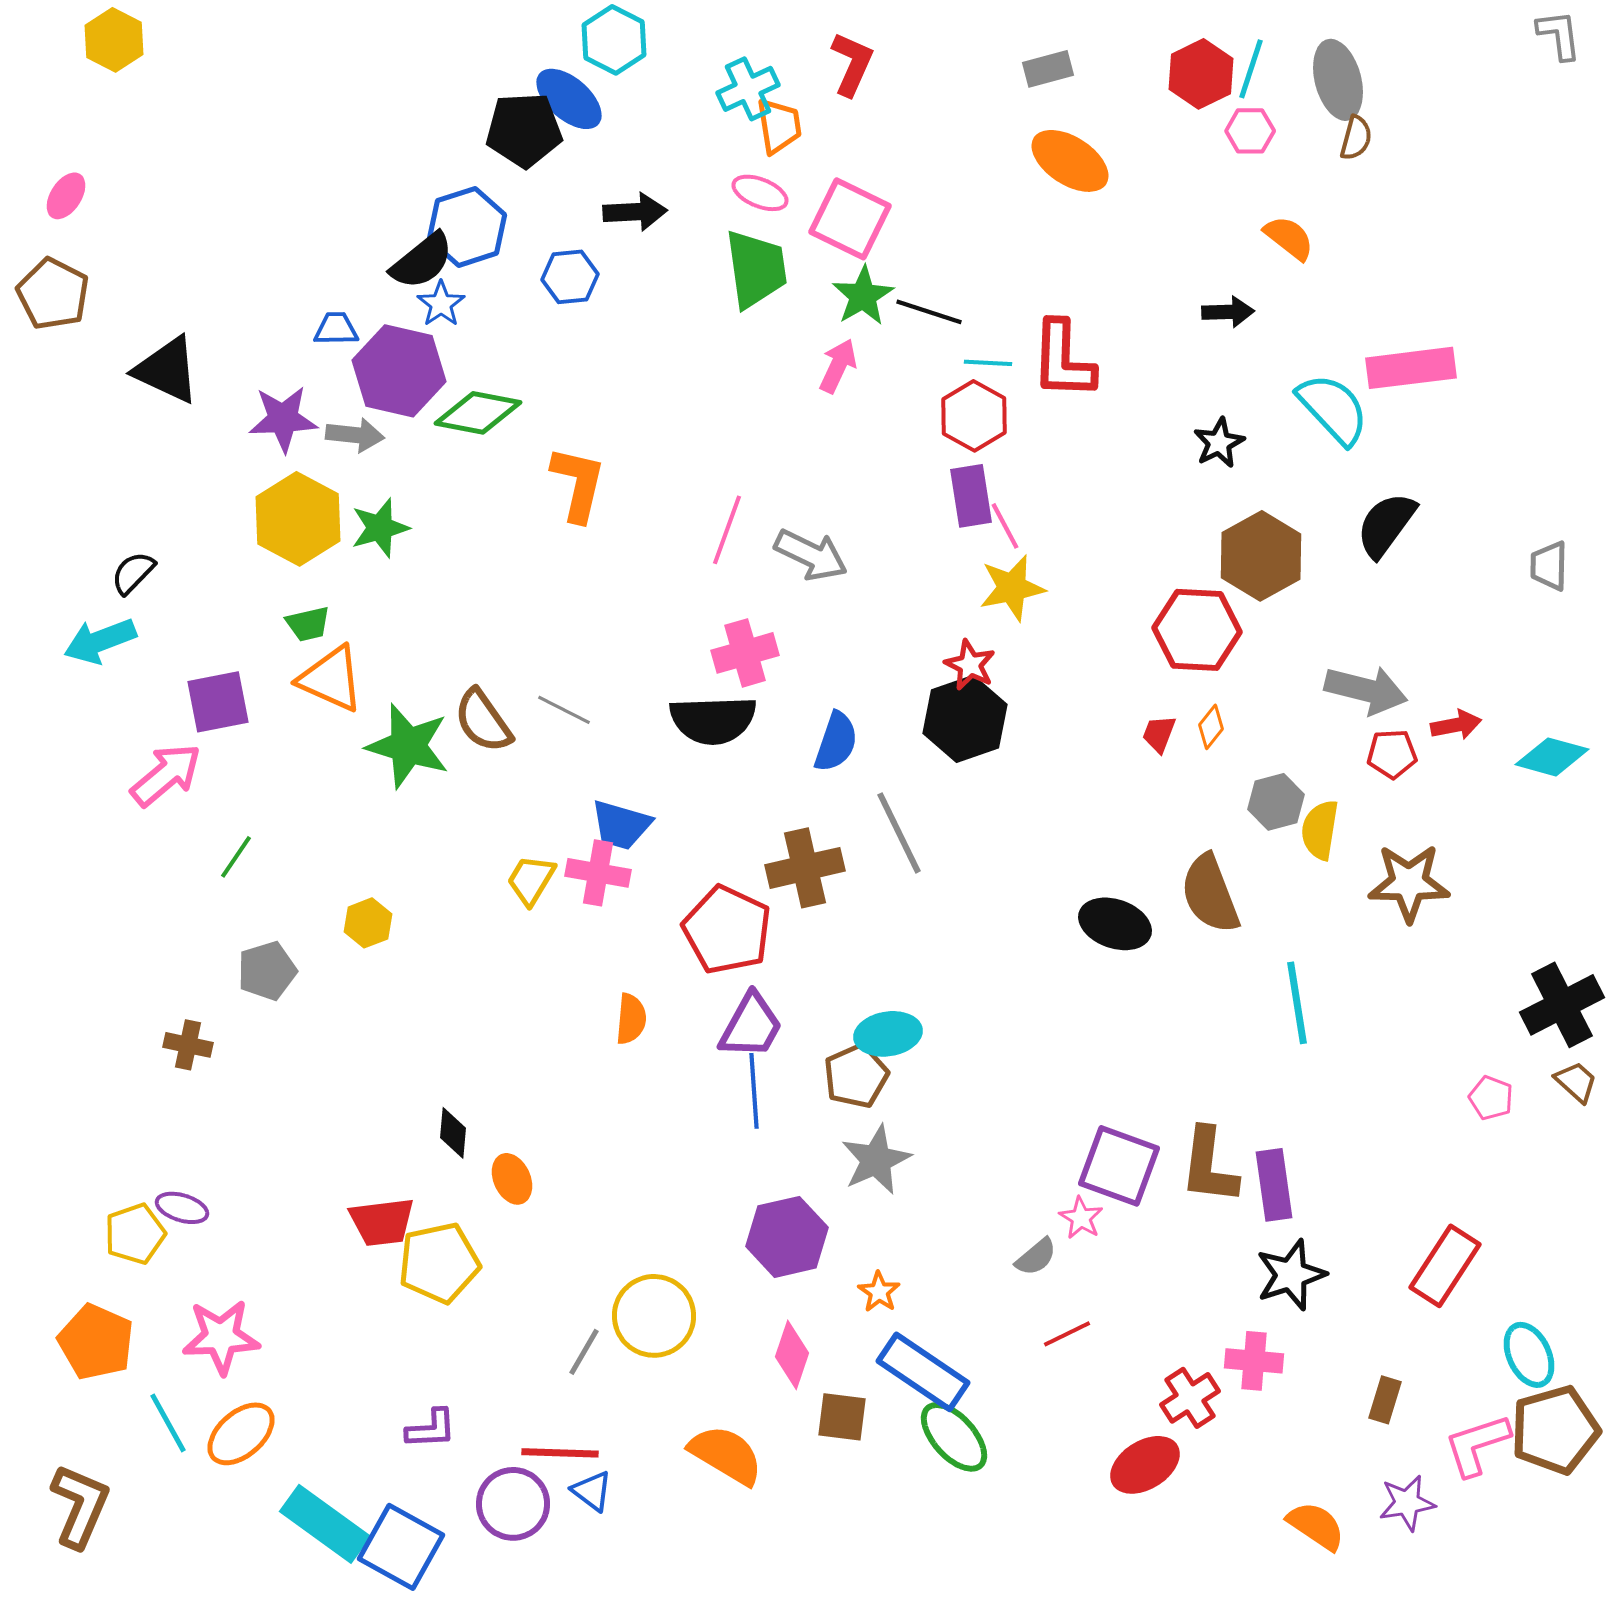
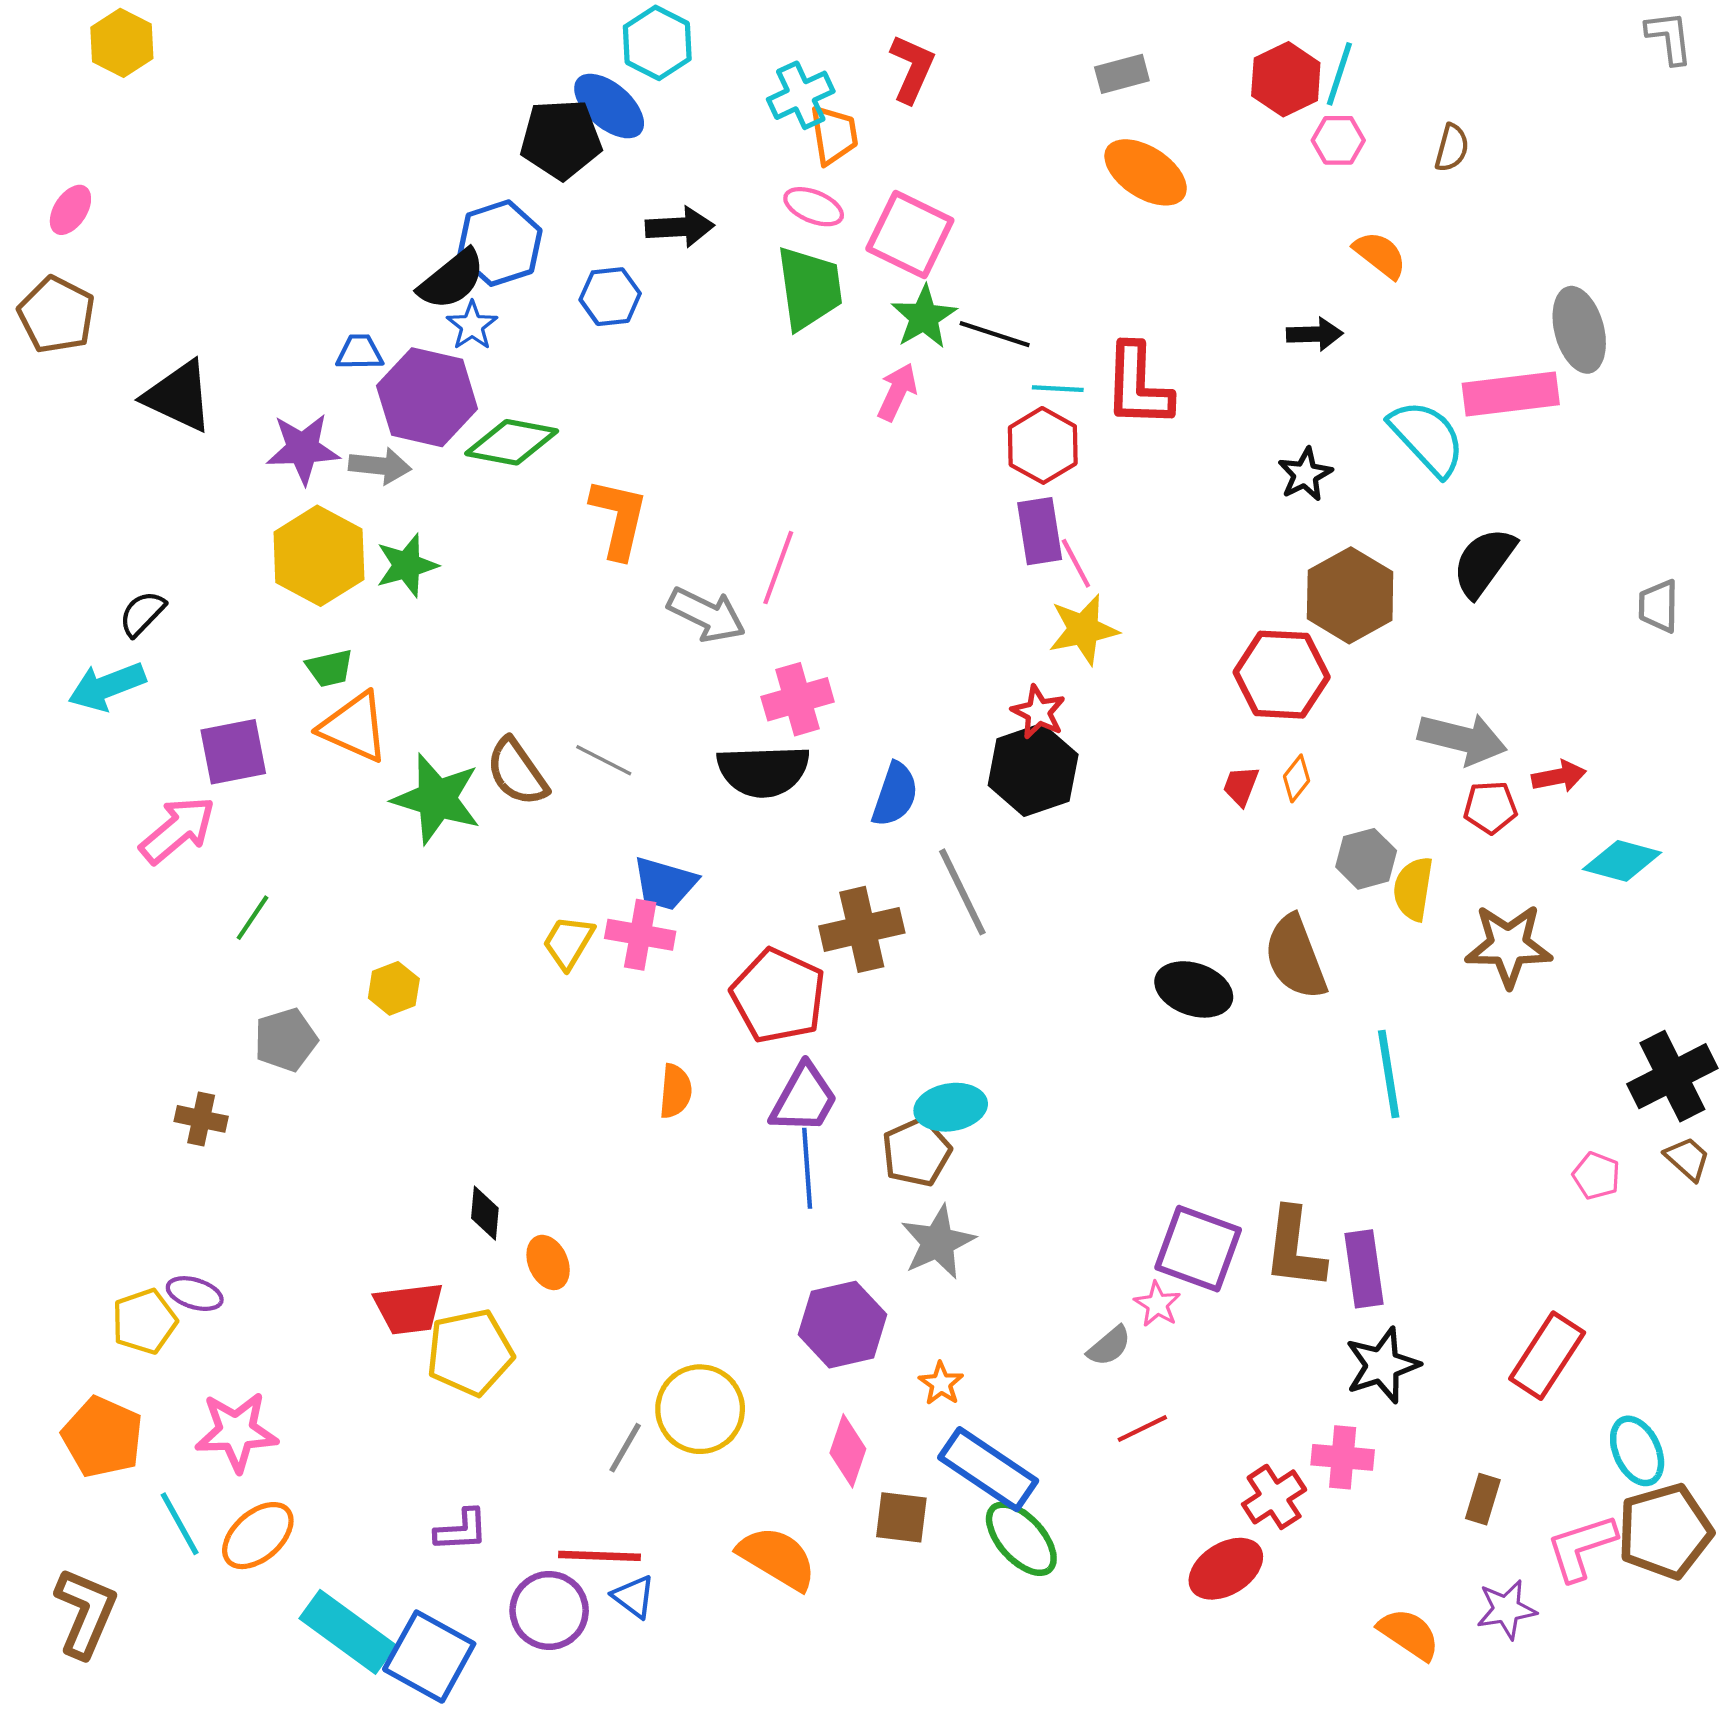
gray ellipse: (1338, 80) -> (1579, 330), moved
gray arrow: (811, 555) -> (707, 615), moved
cyan diamond: (1552, 757) -> (1622, 861), moved

